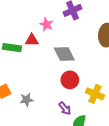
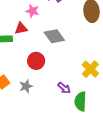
red circle: (70, 80) -> (36, 61), moved
yellow cross: (95, 94) -> (90, 69), turned 30

